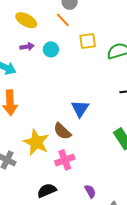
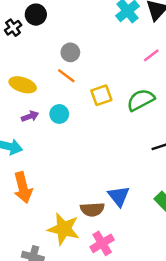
blue triangle: (80, 109) -> (119, 196), moved
brown semicircle: (62, 131) -> (92, 209), turned -36

